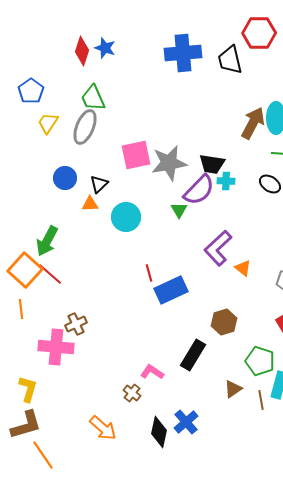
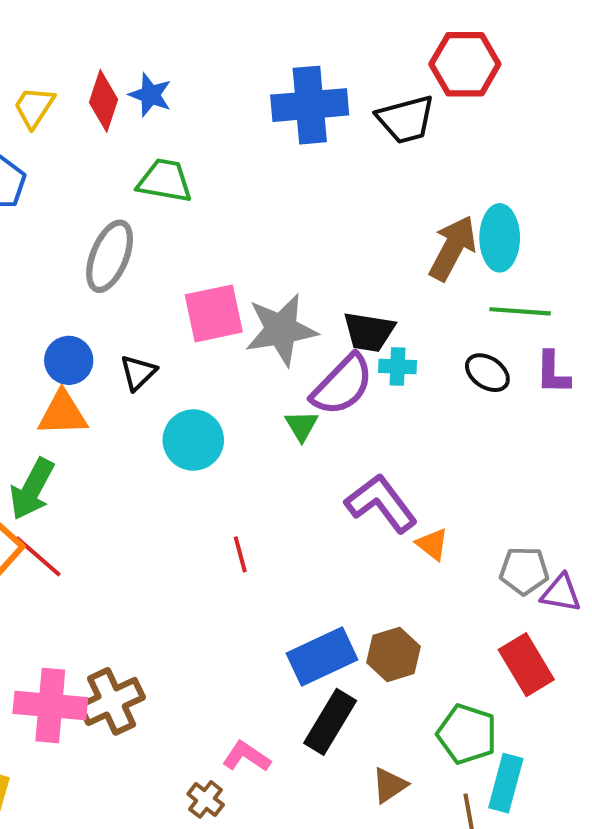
black trapezoid: (230, 60) -> (406, 119), turned -92
green trapezoid: (93, 98) -> (165, 181), moved, turned 124
yellow trapezoid: (48, 123) -> (34, 107), moved
orange triangle: (90, 204) -> (63, 413), moved, size x1.5
purple L-shape: (218, 248) -> (381, 503), turned 96
blue rectangle: (171, 290) -> (322, 656), moved
brown cross: (76, 324) -> (112, 701), moved, size x1.4
brown triangle: (233, 389) -> (389, 785), moved

